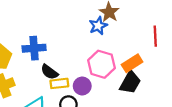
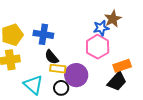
pink hexagon: (101, 64) -> (98, 47), moved
purple circle: (82, 86) -> (76, 75), size x1.5

